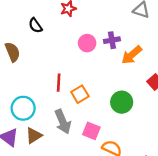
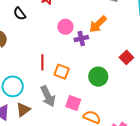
purple cross: (112, 40) -> (81, 39), moved
orange arrow: (132, 55) -> (98, 24), moved
orange square: (80, 94) -> (62, 72), turned -35

